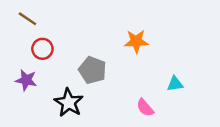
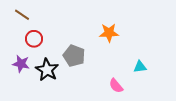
black star: (69, 103) -> (47, 70), moved

